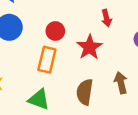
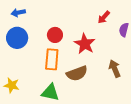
red arrow: (106, 18) -> (104, 17), moved, turned 64
brown semicircle: (85, 92) -> (77, 73), moved, turned -110

